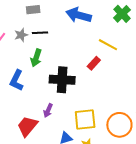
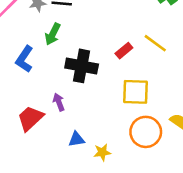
yellow line: (108, 45) -> (155, 43), moved
purple arrow: (48, 111) -> (59, 102), turned 128
yellow square: (85, 119) -> (135, 92), moved

